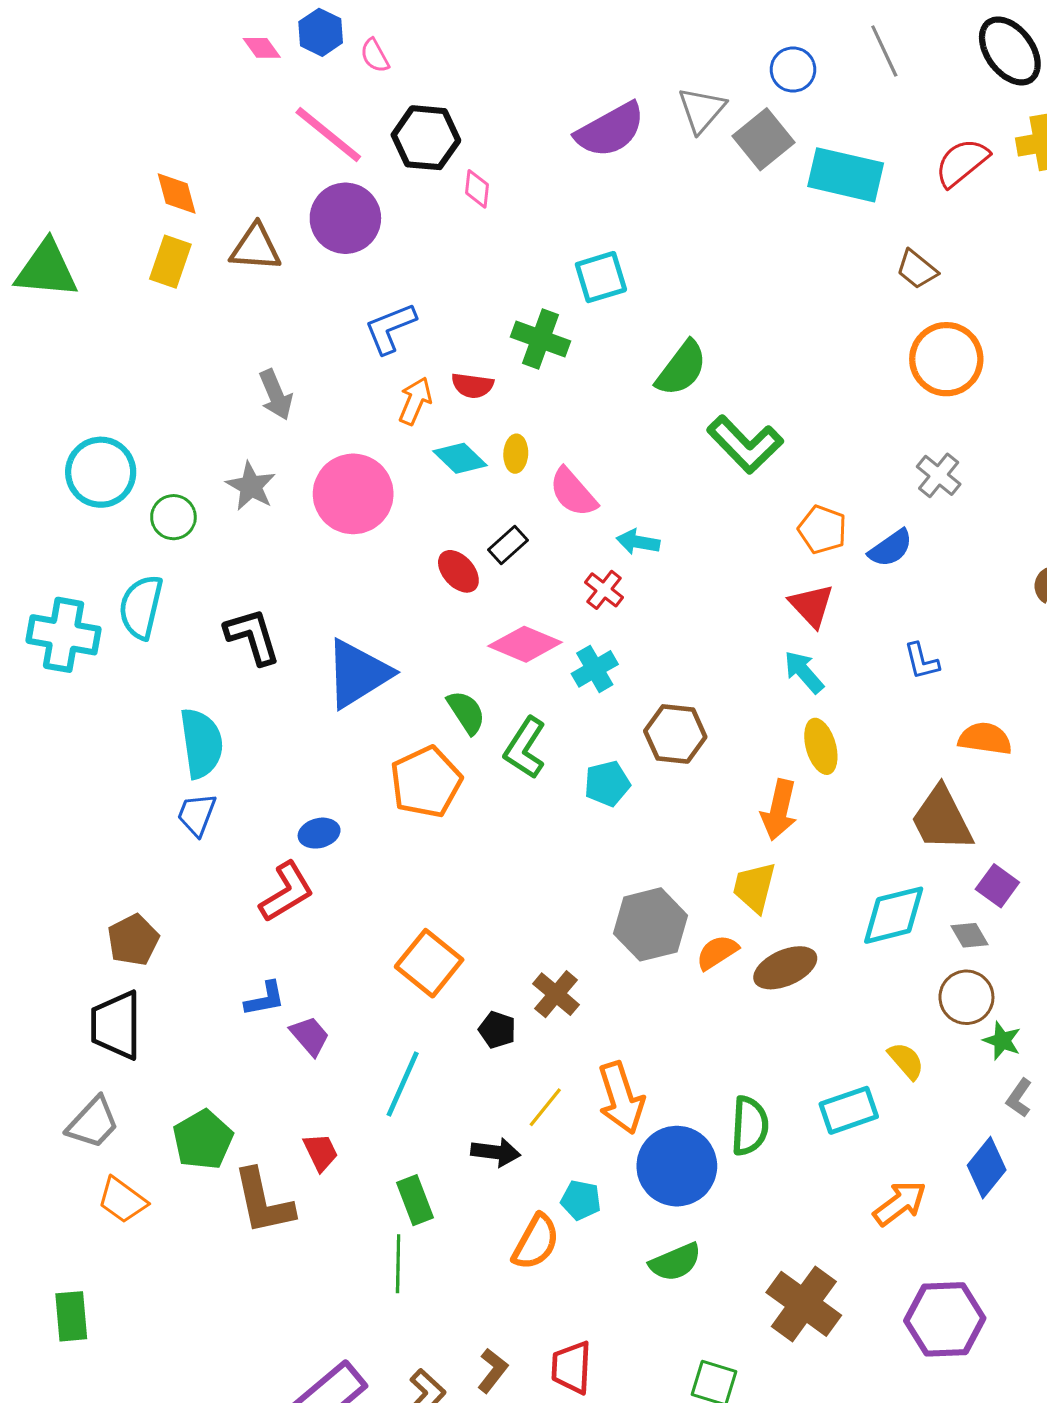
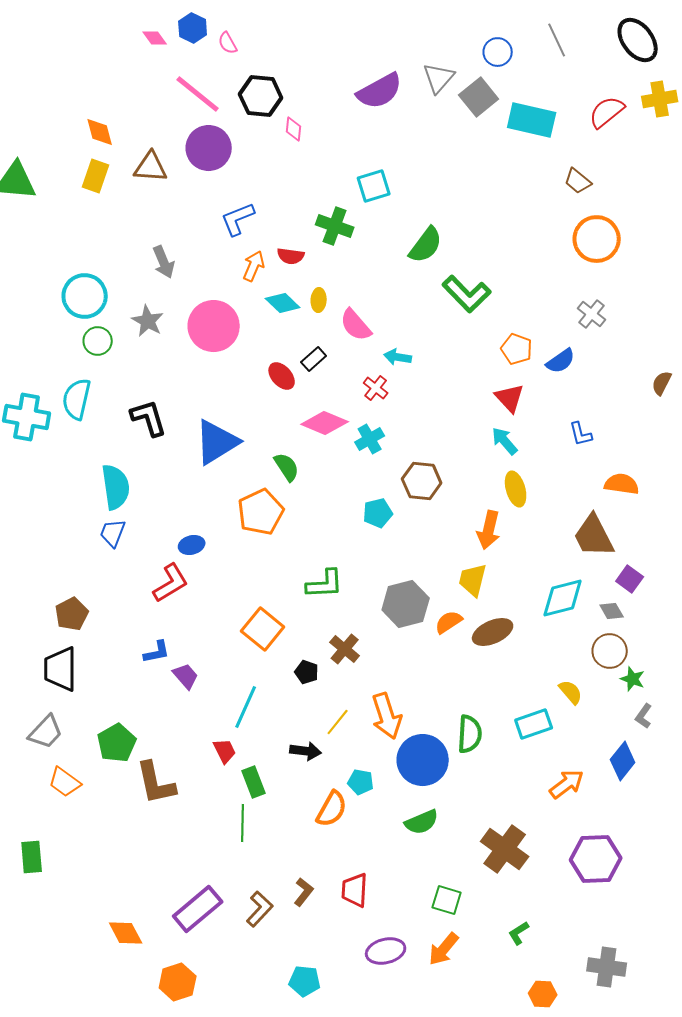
cyan circle: (101, 472) -> (85, 296), moved
green L-shape: (525, 748) -> (325, 584), moved, turned -126
red trapezoid: (321, 1152) -> (225, 751), moved

